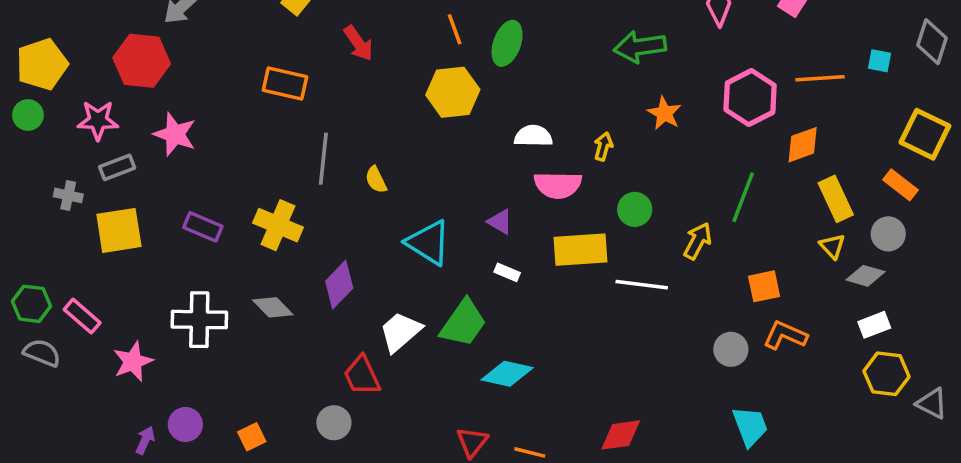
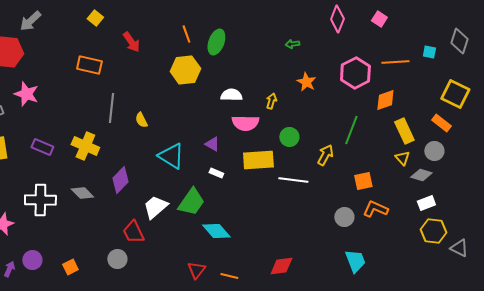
green arrow: (640, 47) -> (292, 44), size x0.5
cyan diamond: (507, 374) -> (216, 231), turned 36

